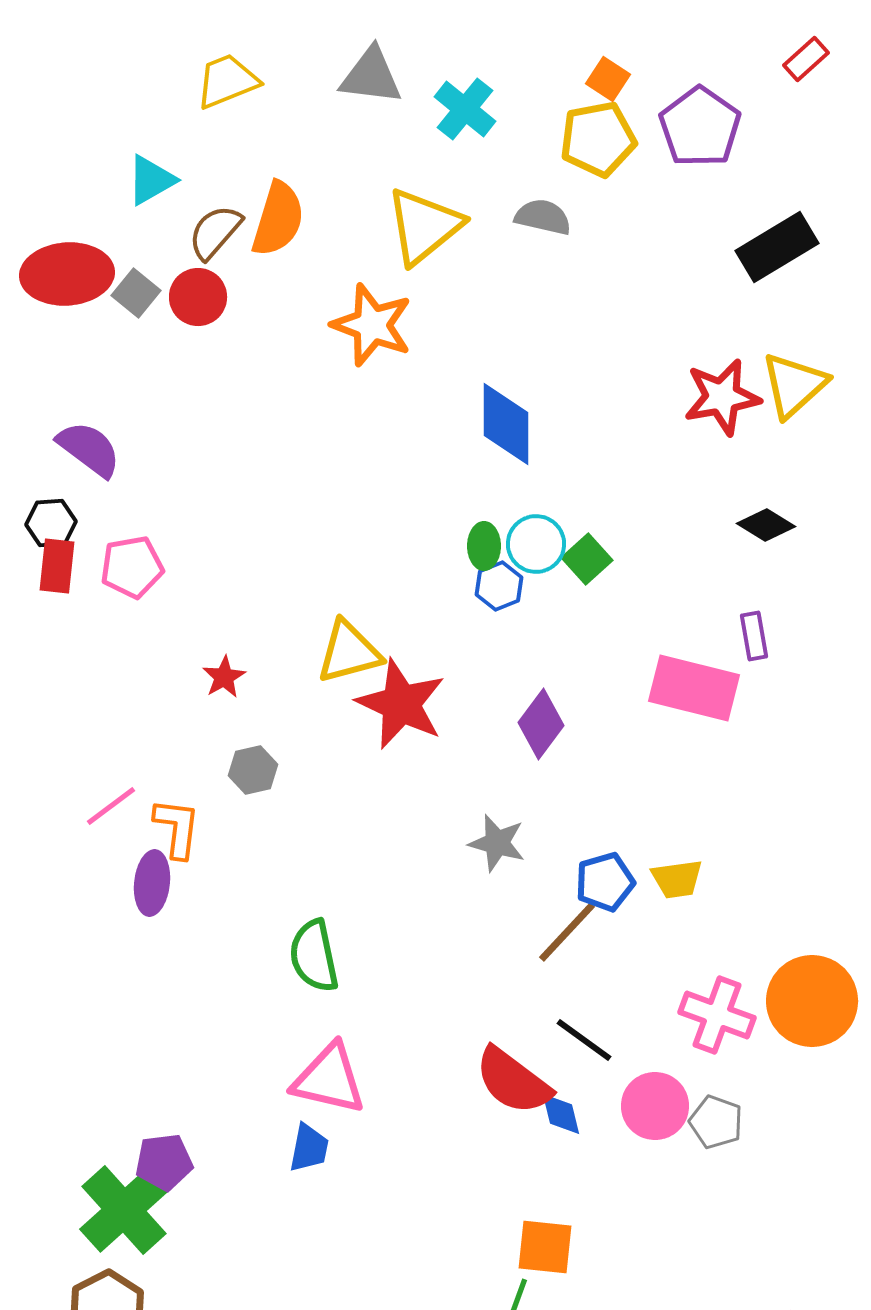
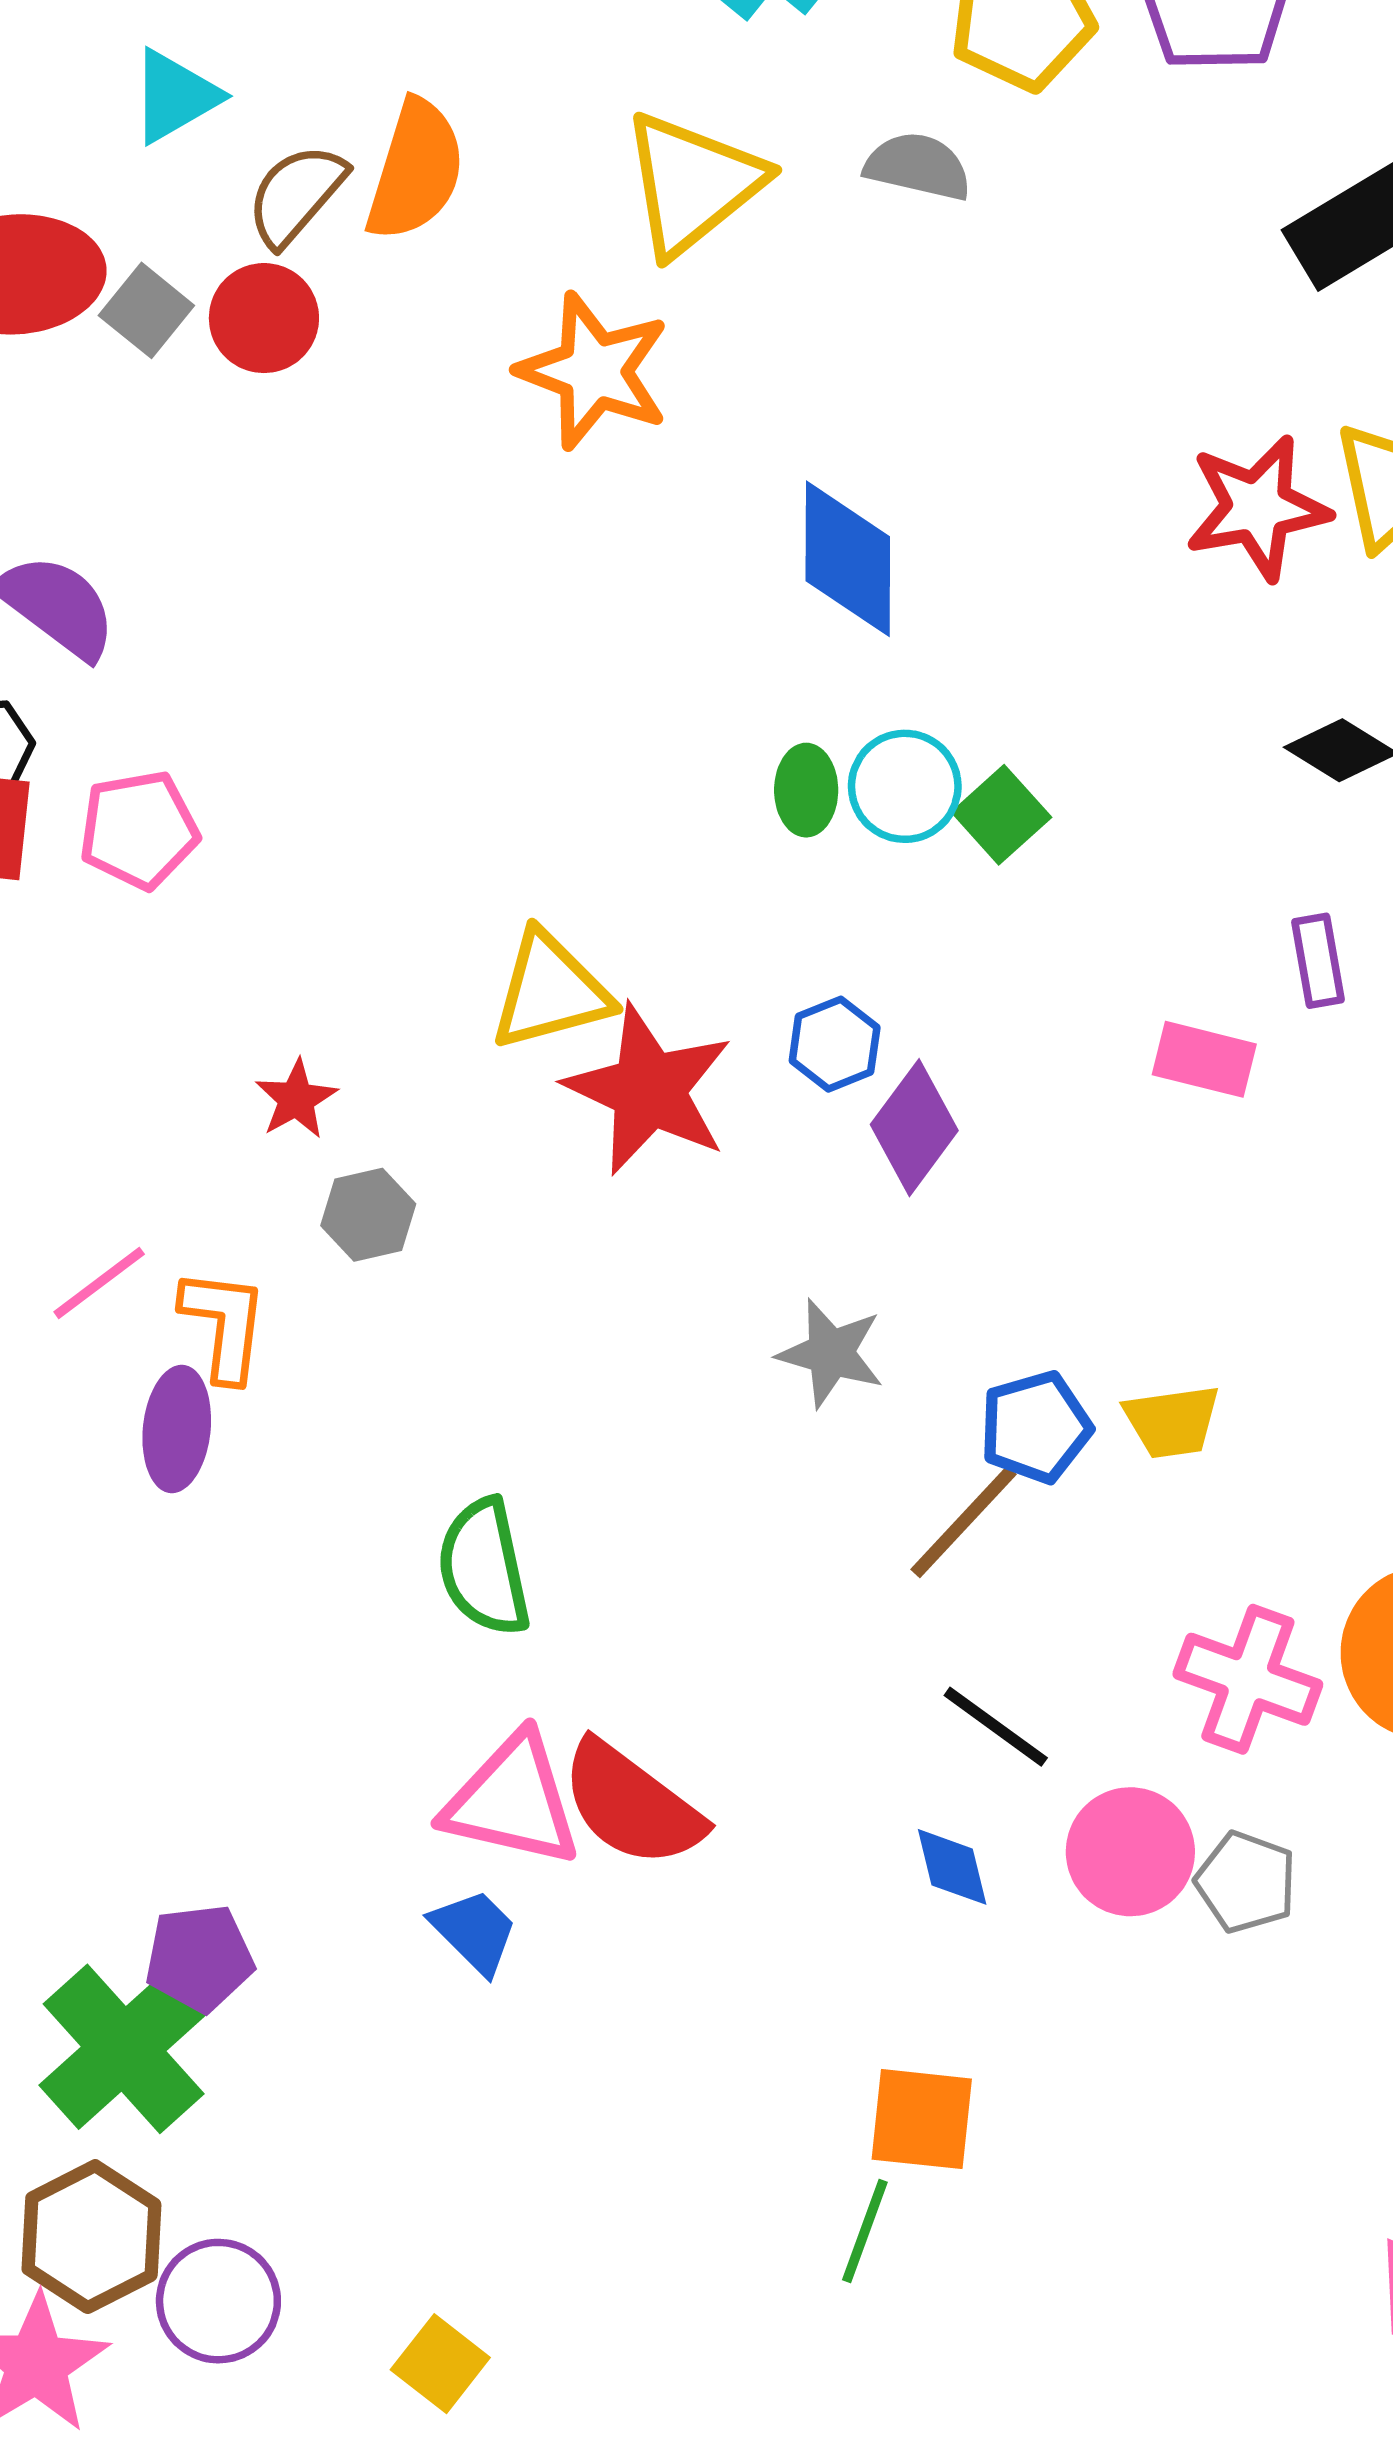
blue hexagon: (499, 586) -> (835, 1044), moved
red star: (224, 677) -> (296, 1099), moved
pink rectangle: (694, 688) -> (1204, 1059), size x0.6
red semicircle: (513, 1081) -> (632, 1804), moved
blue trapezoid: (309, 1148) -> (474, 1931), turned -56

